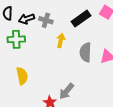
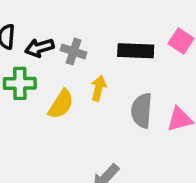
black rectangle: (81, 19) -> (136, 51), turned 36
yellow semicircle: (22, 76) -> (61, 104), moved, turned 42

